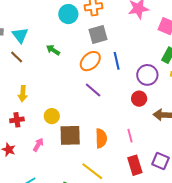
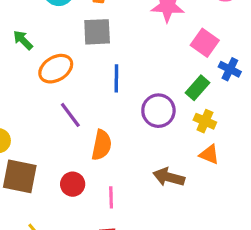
orange ellipse: (90, 61) -> (56, 69), moved
red circle: (139, 99) -> (73, 184), moved
orange semicircle: (101, 138) -> (102, 145), moved

